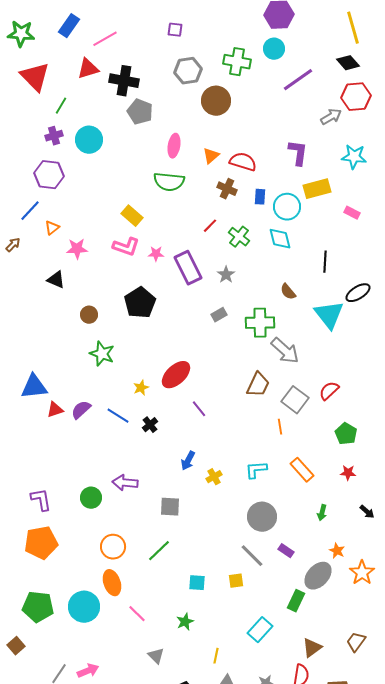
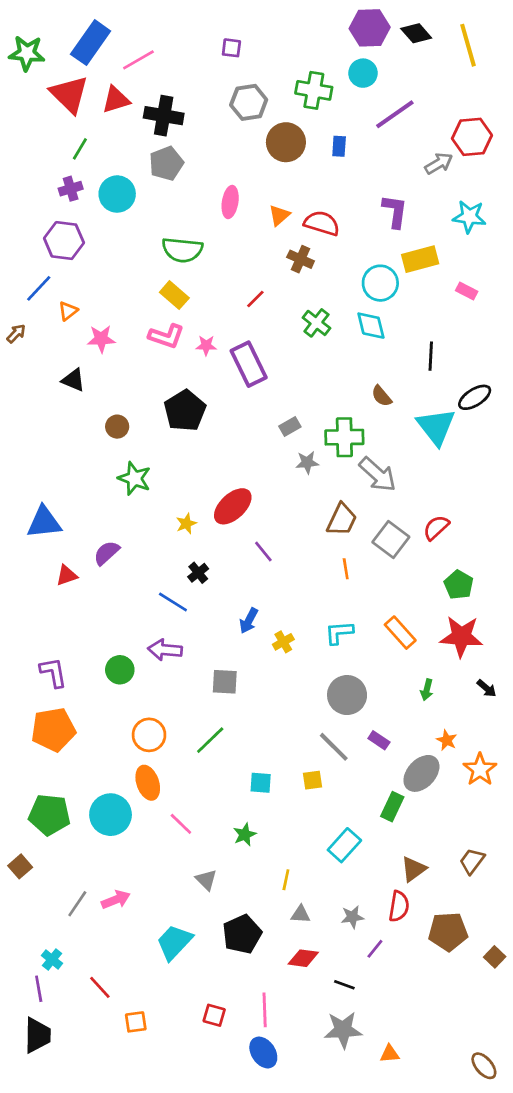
blue rectangle: (69, 26) -> (91, 43), size x1.4
black diamond: (348, 63) -> (416, 33), moved
red triangle: (35, 77) -> (69, 94), moved
gray pentagon: (140, 112) -> (166, 163), moved, turned 30
green semicircle: (169, 182) -> (182, 250), moved
blue rectangle: (260, 197) -> (339, 146), moved
red line: (210, 226) -> (255, 299), moved
gray star: (226, 275) -> (307, 462), moved, turned 30
red triangle: (55, 410) -> (67, 575), moved
blue line: (118, 416) -> (173, 602), moved
orange line: (280, 427) -> (346, 569), moved
red star: (348, 473) -> (461, 637), size x2.0

